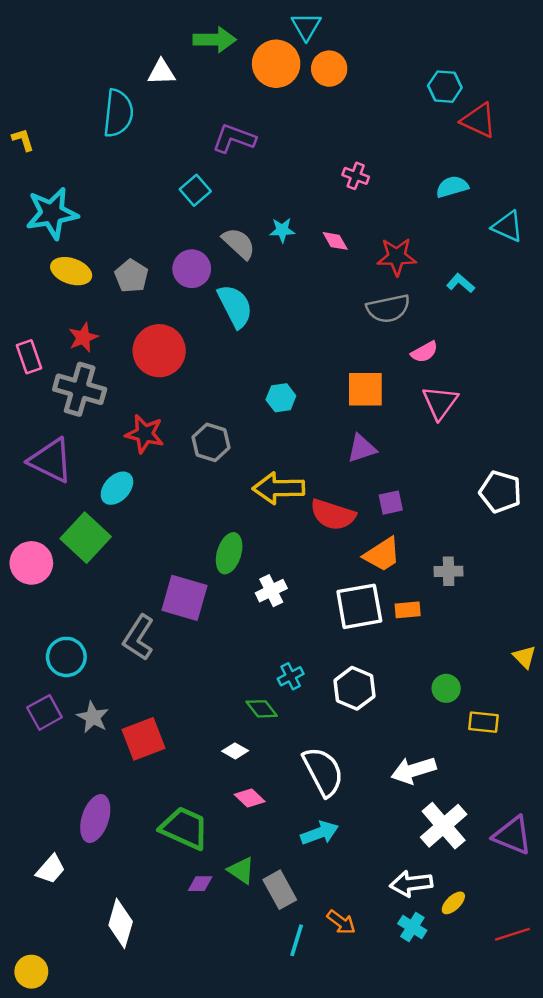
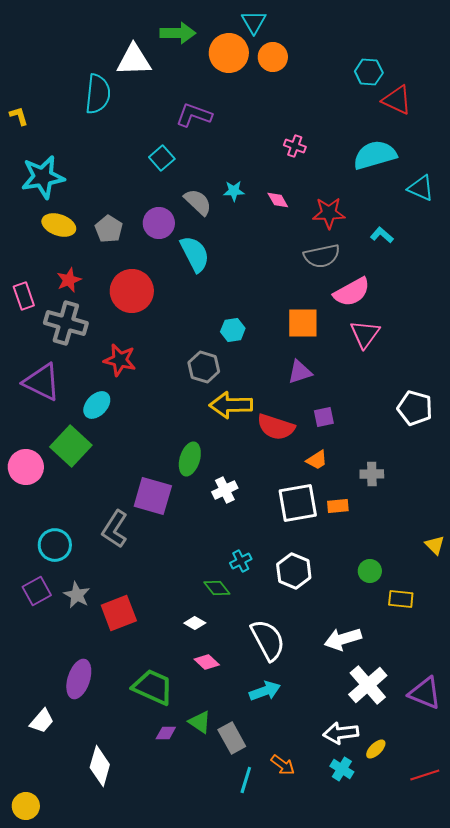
white triangle: (162, 72) -> (134, 60), size x1.5
cyan semicircle: (452, 187) -> (375, 155), size x1.6
pink semicircle: (424, 352) -> (352, 292), size x1.6
gray hexagon: (211, 442) -> (204, 367), moved
orange trapezoid: (382, 554) -> (317, 460), size x0.7

